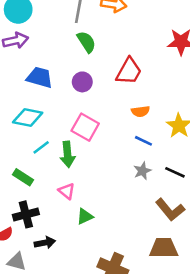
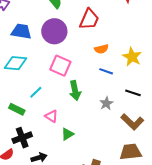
purple circle: (82, 82) -> (54, 31), size x1.6
cyan line: (41, 147) -> (36, 92), moved
green arrow: (68, 154) -> (75, 91), moved
gray star: (142, 171) -> (106, 103), moved

